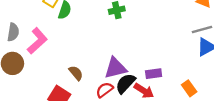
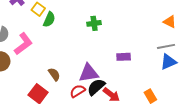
purple rectangle: (154, 74) -> (124, 57), moved

